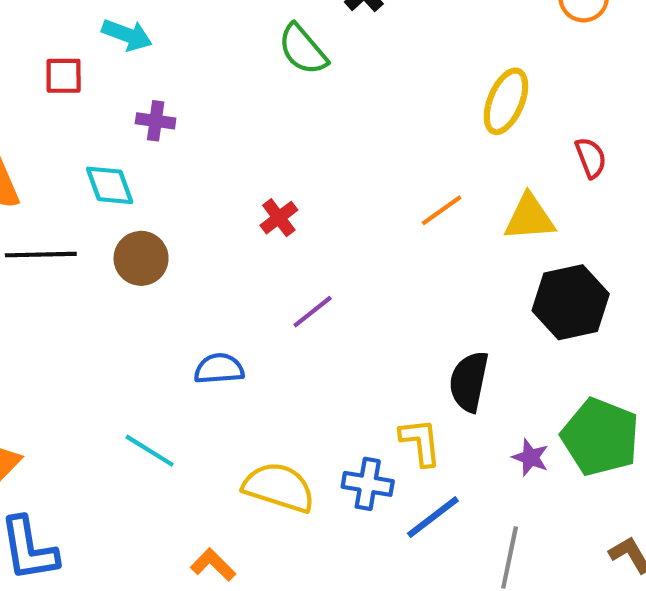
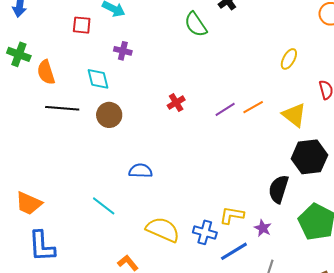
yellow ellipse: (506, 101) -> (289, 59), size x0.7
yellow triangle: (529, 218) -> (294, 115), turned 36
purple line: (313, 312) -> (225, 109), moved
black semicircle: (469, 381) -> (279, 189), moved
yellow L-shape: (420, 442) -> (232, 215), turned -80
purple star: (530, 457) -> (263, 228), moved

